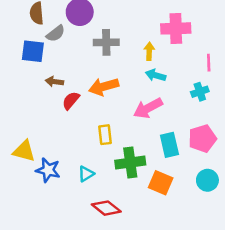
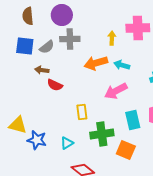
gray semicircle: (56, 34) -> (47, 47), moved
gray cross: (106, 42) -> (70, 39), moved
yellow arrow: (149, 51) -> (112, 38), moved
orange arrow: (104, 87) -> (96, 63), moved
red semicircle: (71, 101) -> (55, 85), turned -105

